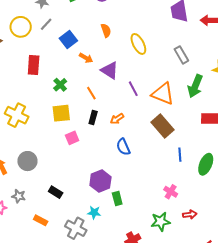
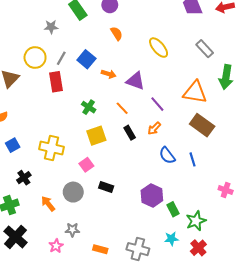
gray line: (46, 24) -> (61, 58), moved
orange semicircle: (106, 30) -> (117, 34), moved
red rectangle: (34, 65) -> (56, 82), moved
purple line: (133, 89) -> (157, 104), moved
black rectangle: (93, 118) -> (130, 133), turned -32
pink square: (72, 138) -> (86, 165), moved
blue line: (180, 155) -> (193, 159), moved
black rectangle: (56, 192) -> (106, 187), moved
cyan star: (94, 213) -> (171, 239), moved
green star: (160, 222) -> (196, 221), moved

